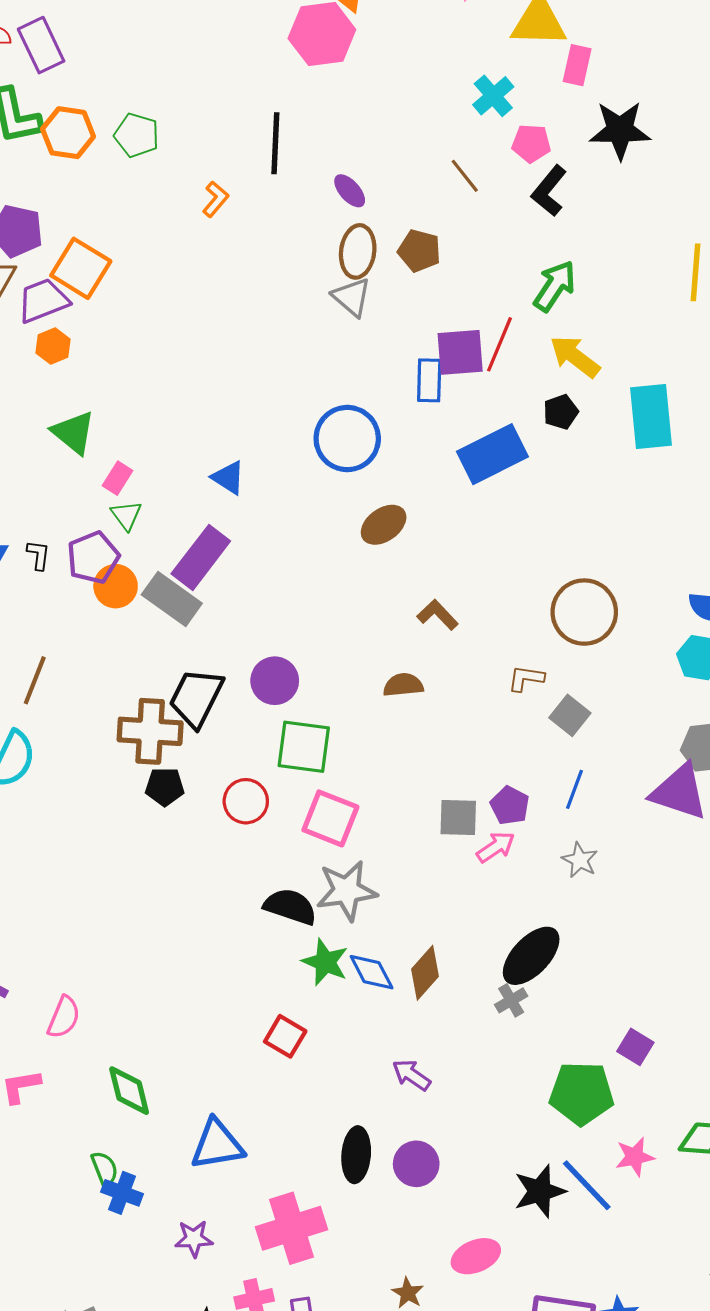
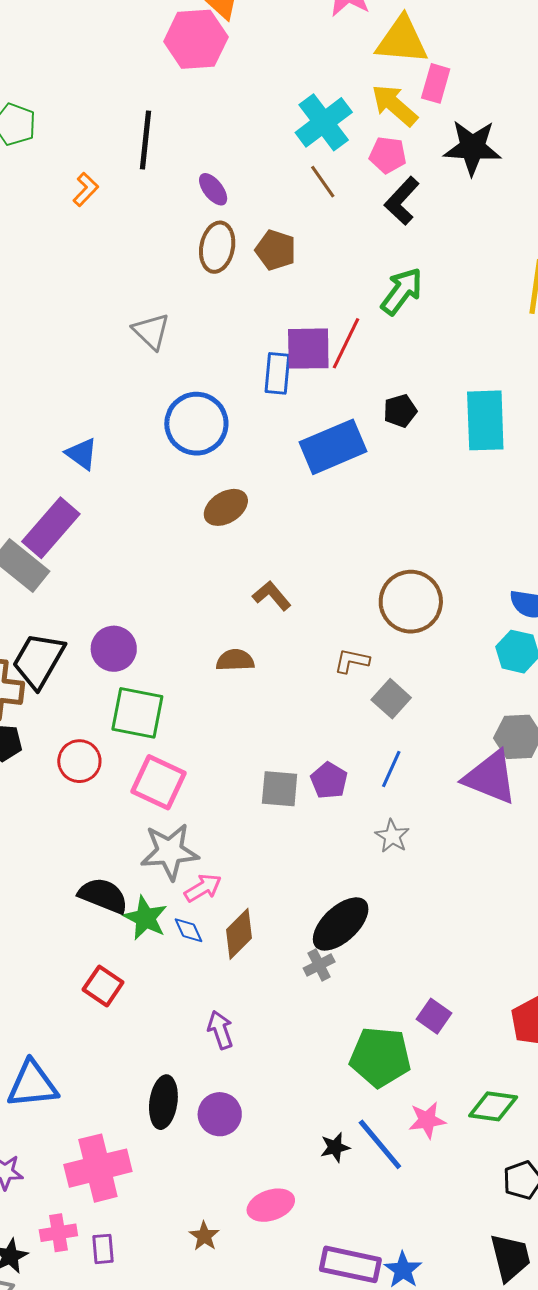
cyan cross: (493, 96) -> (324, 122), moved, size x1.4
gray triangle: (352, 297) -> (151, 331), moved
yellow arrow: (575, 357) -> (394, 105), moved
pink arrow: (496, 847) -> (203, 888), moved
black semicircle: (290, 907) -> (103, 896), moved
blue diamond: (372, 972) -> (189, 930), size x0.7
purple arrow: (411, 1075) -> (220, 1030), turned 33
black star: (540, 1191) -> (335, 1147), size x0.6

